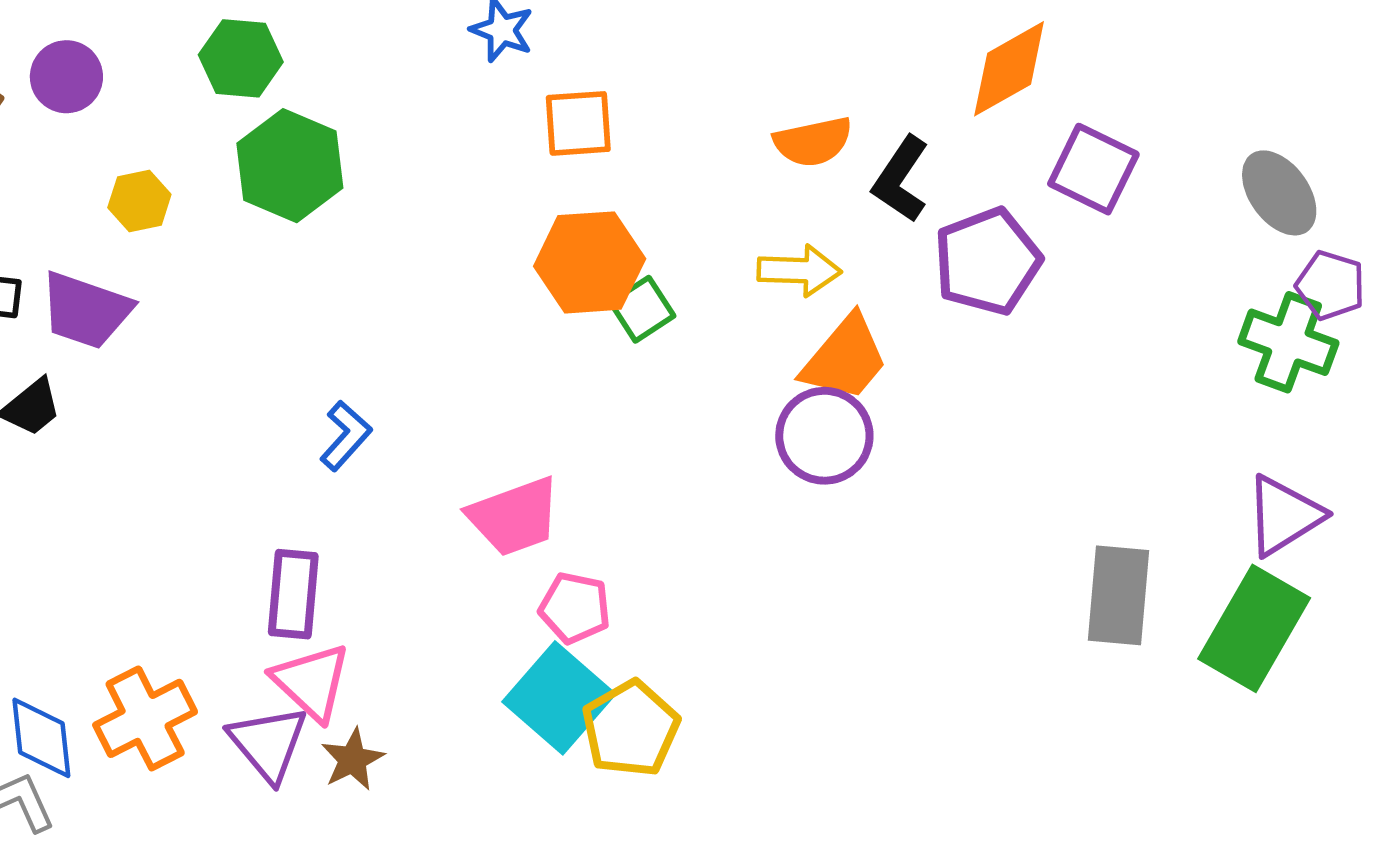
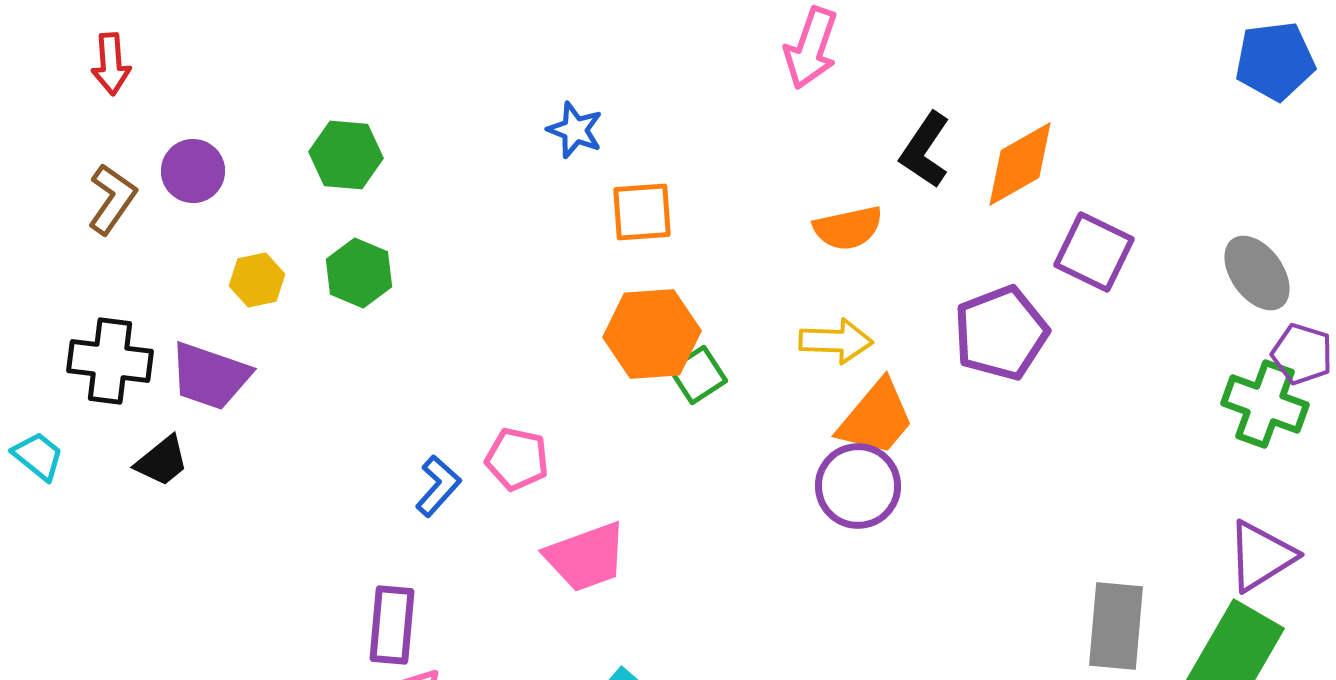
green hexagon: (290, 166) -> (359, 273), moved, size x0.7
black L-shape: (901, 179) -> (925, 150), moved
pink pentagon: (575, 608) -> (517, 459), moved

